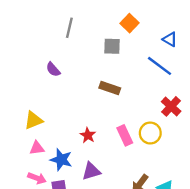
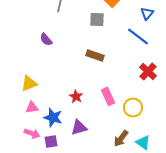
blue triangle: (170, 39) -> (147, 13), turned 40
yellow circle: (150, 133) -> (133, 107), moved

